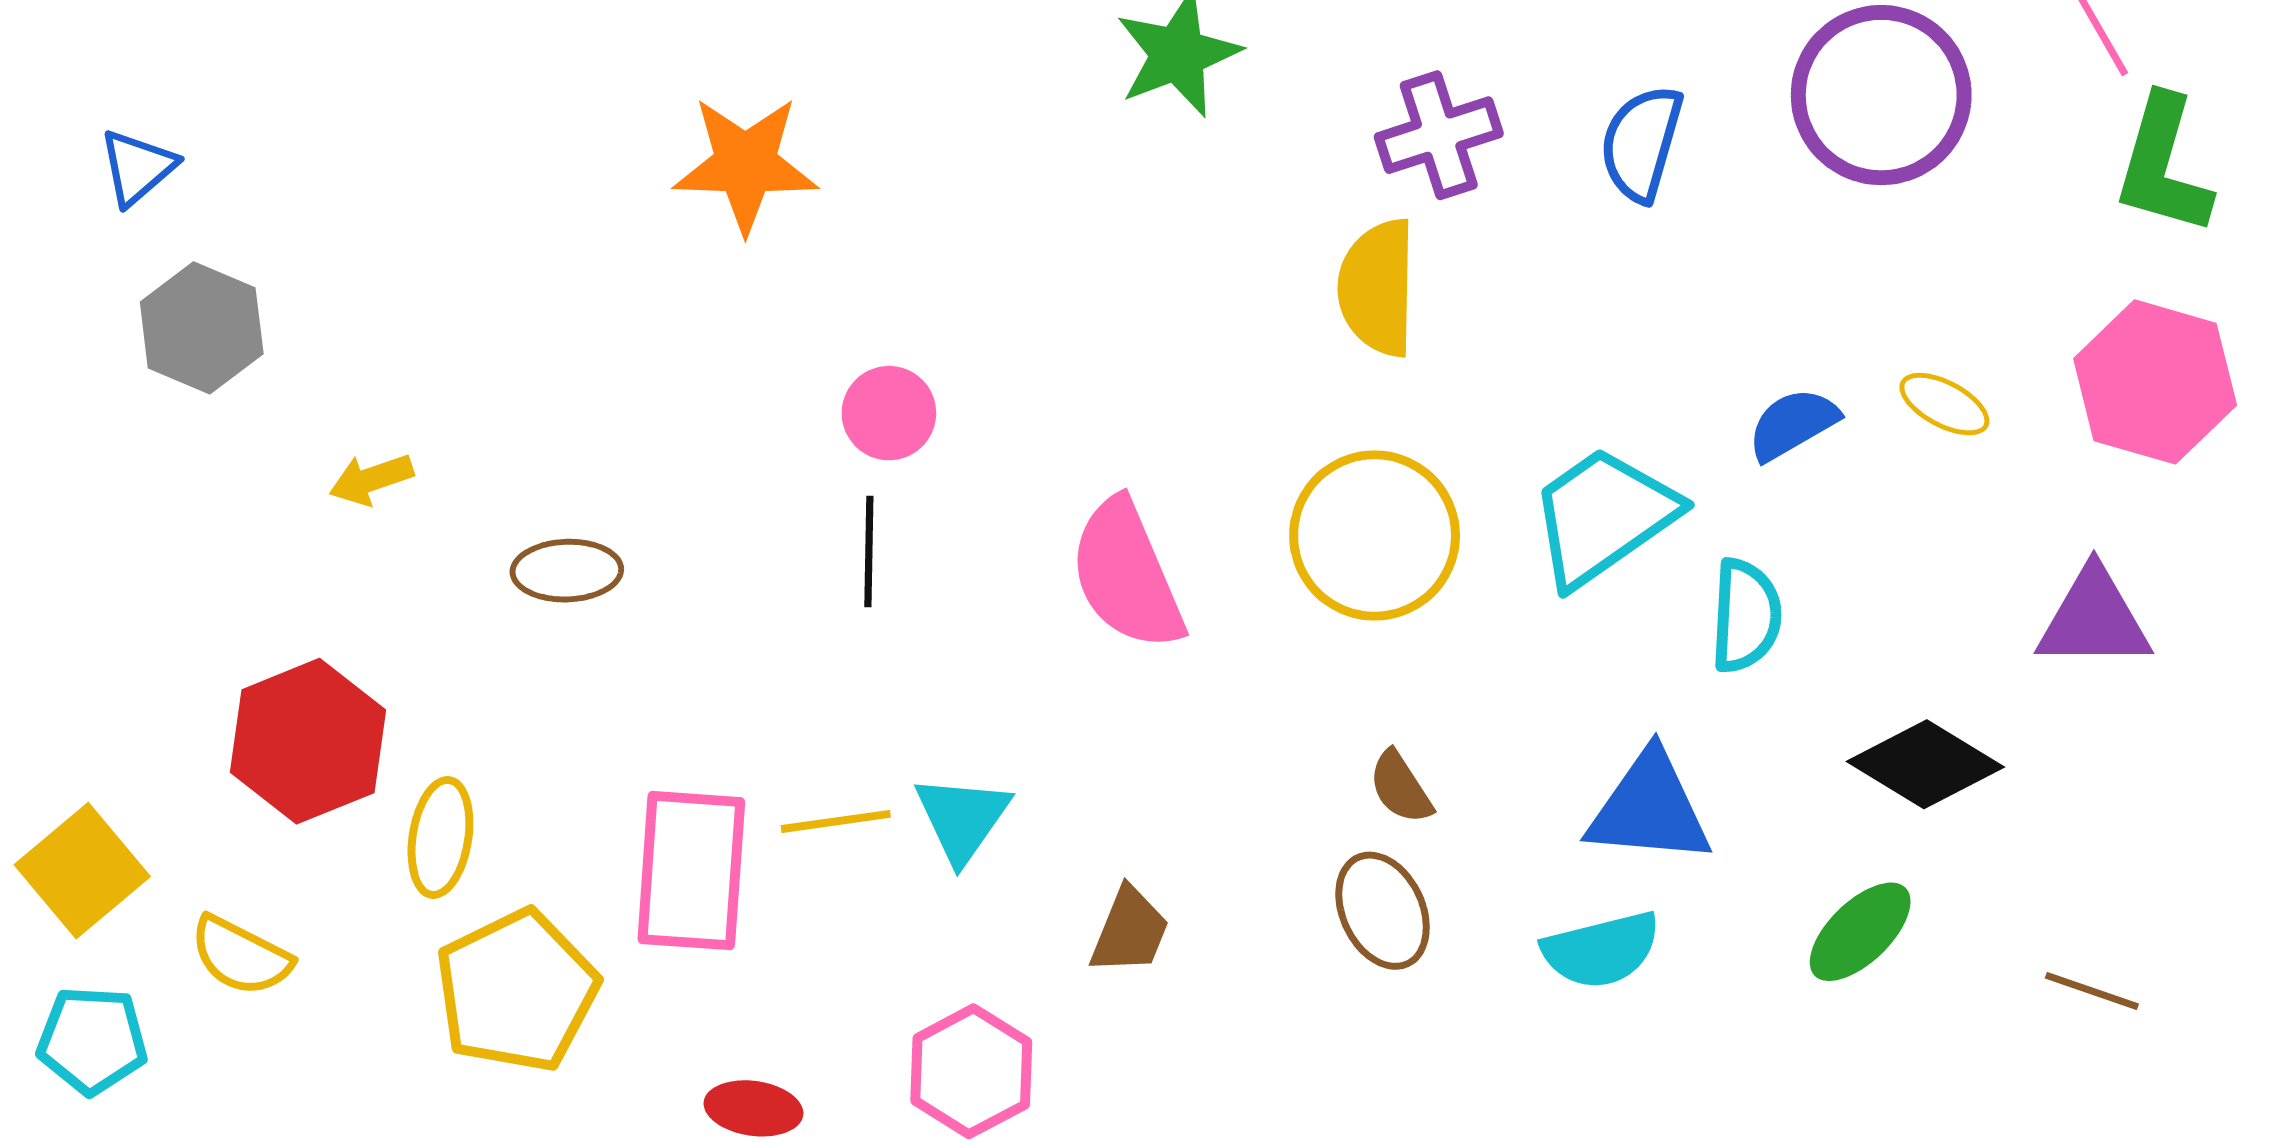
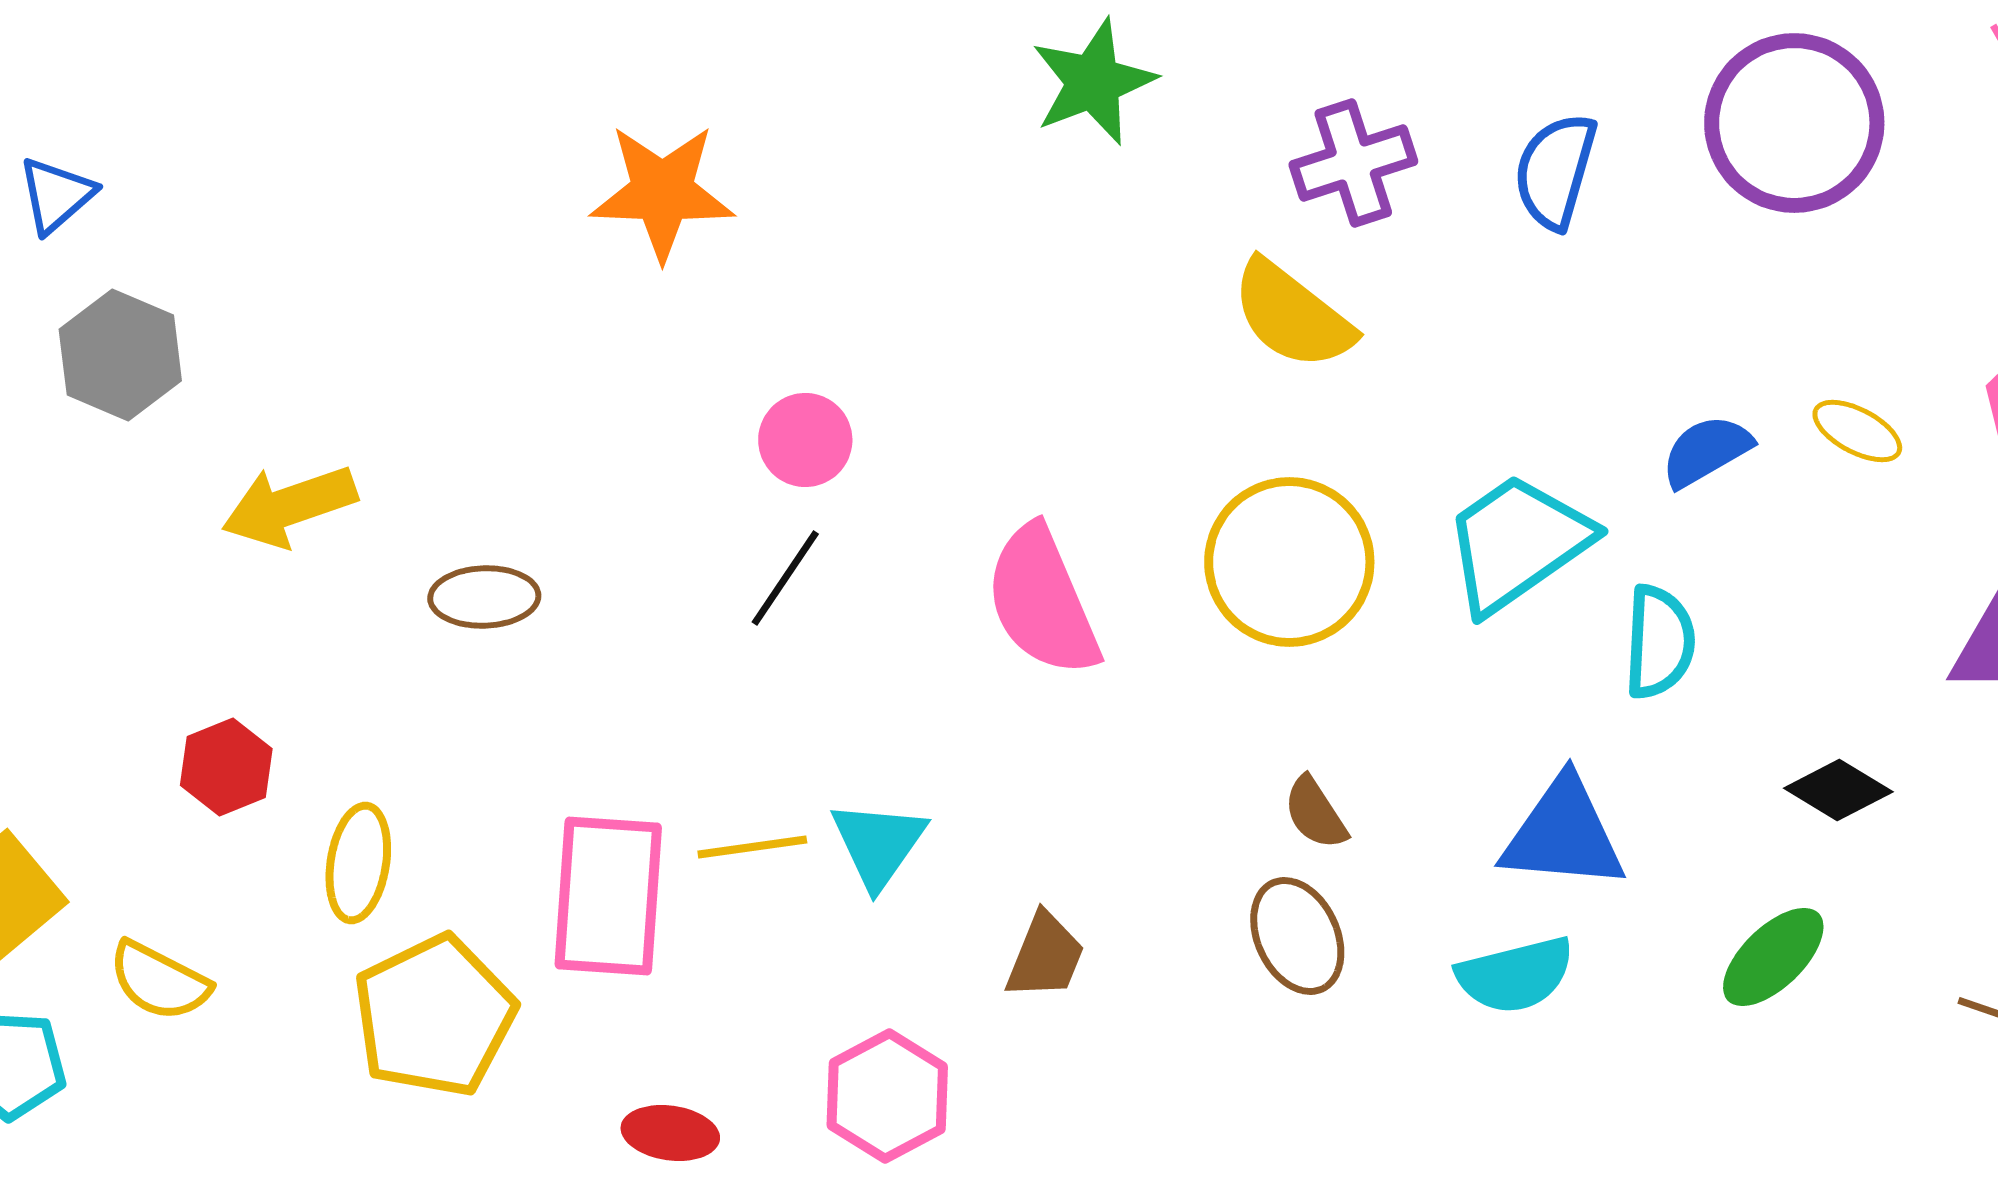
yellow semicircle: (1378, 288) -> (1292, 315), turned -53
yellow arrow: (371, 479) -> (289, 506), size x1.6
black line: (869, 552) -> (785, 578), turned 33
red hexagon: (308, 741) -> (226, 767), size x0.6
black diamond: (1925, 764) -> (1838, 790), size x0.7

